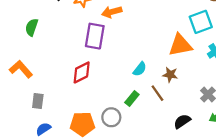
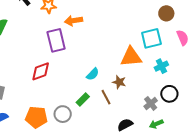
purple rectangle: (95, 36) -> (56, 40), turned -30

